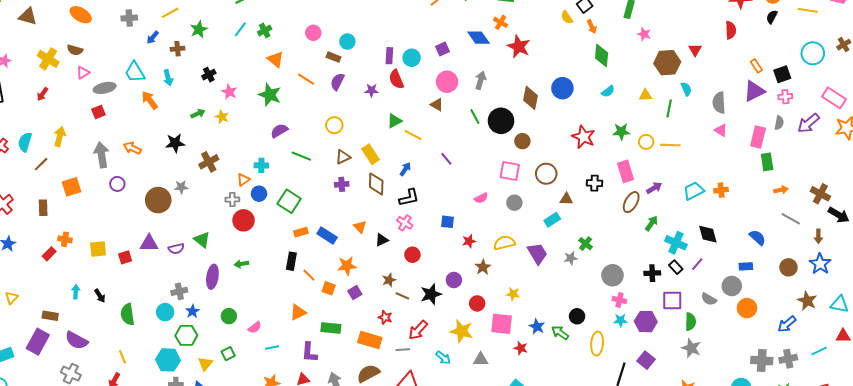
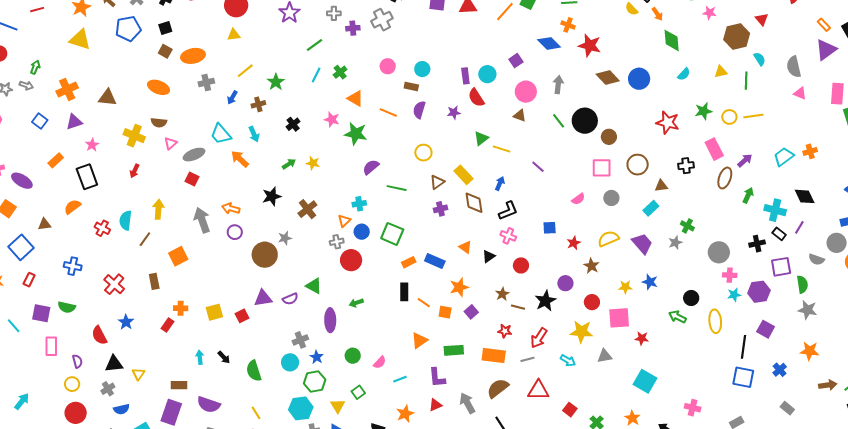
pink star: (229, 92) -> (332, 119), moved
brown diamond: (530, 98) -> (608, 78), moved, turned -45
red square: (98, 112) -> (192, 179), turned -32
purple circle: (117, 184) -> (235, 232), moved
blue star: (537, 327) -> (650, 282), moved

